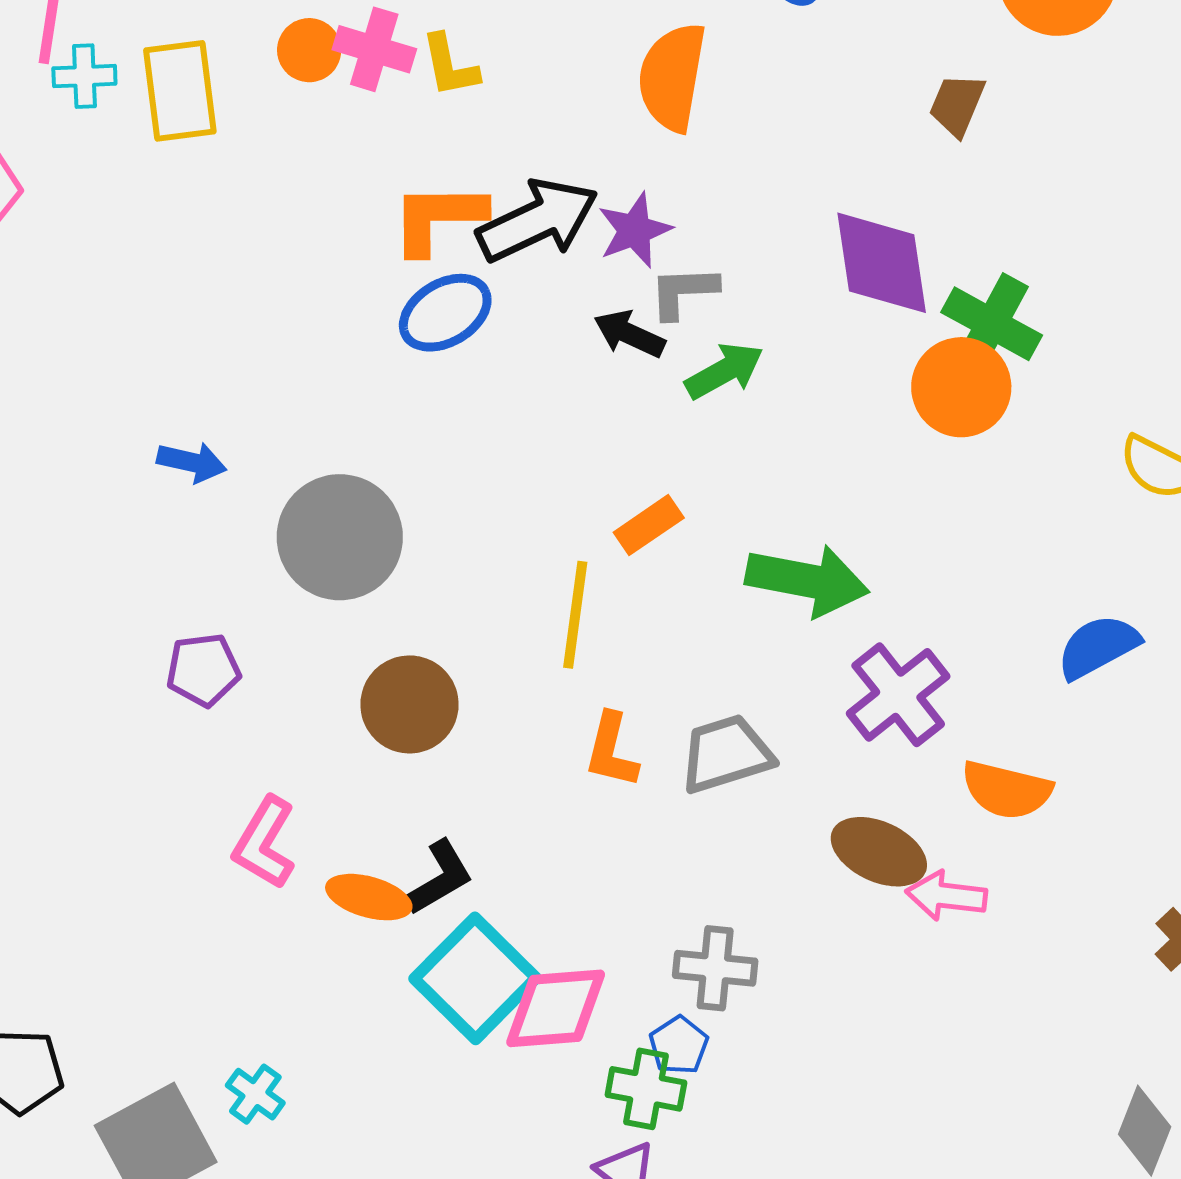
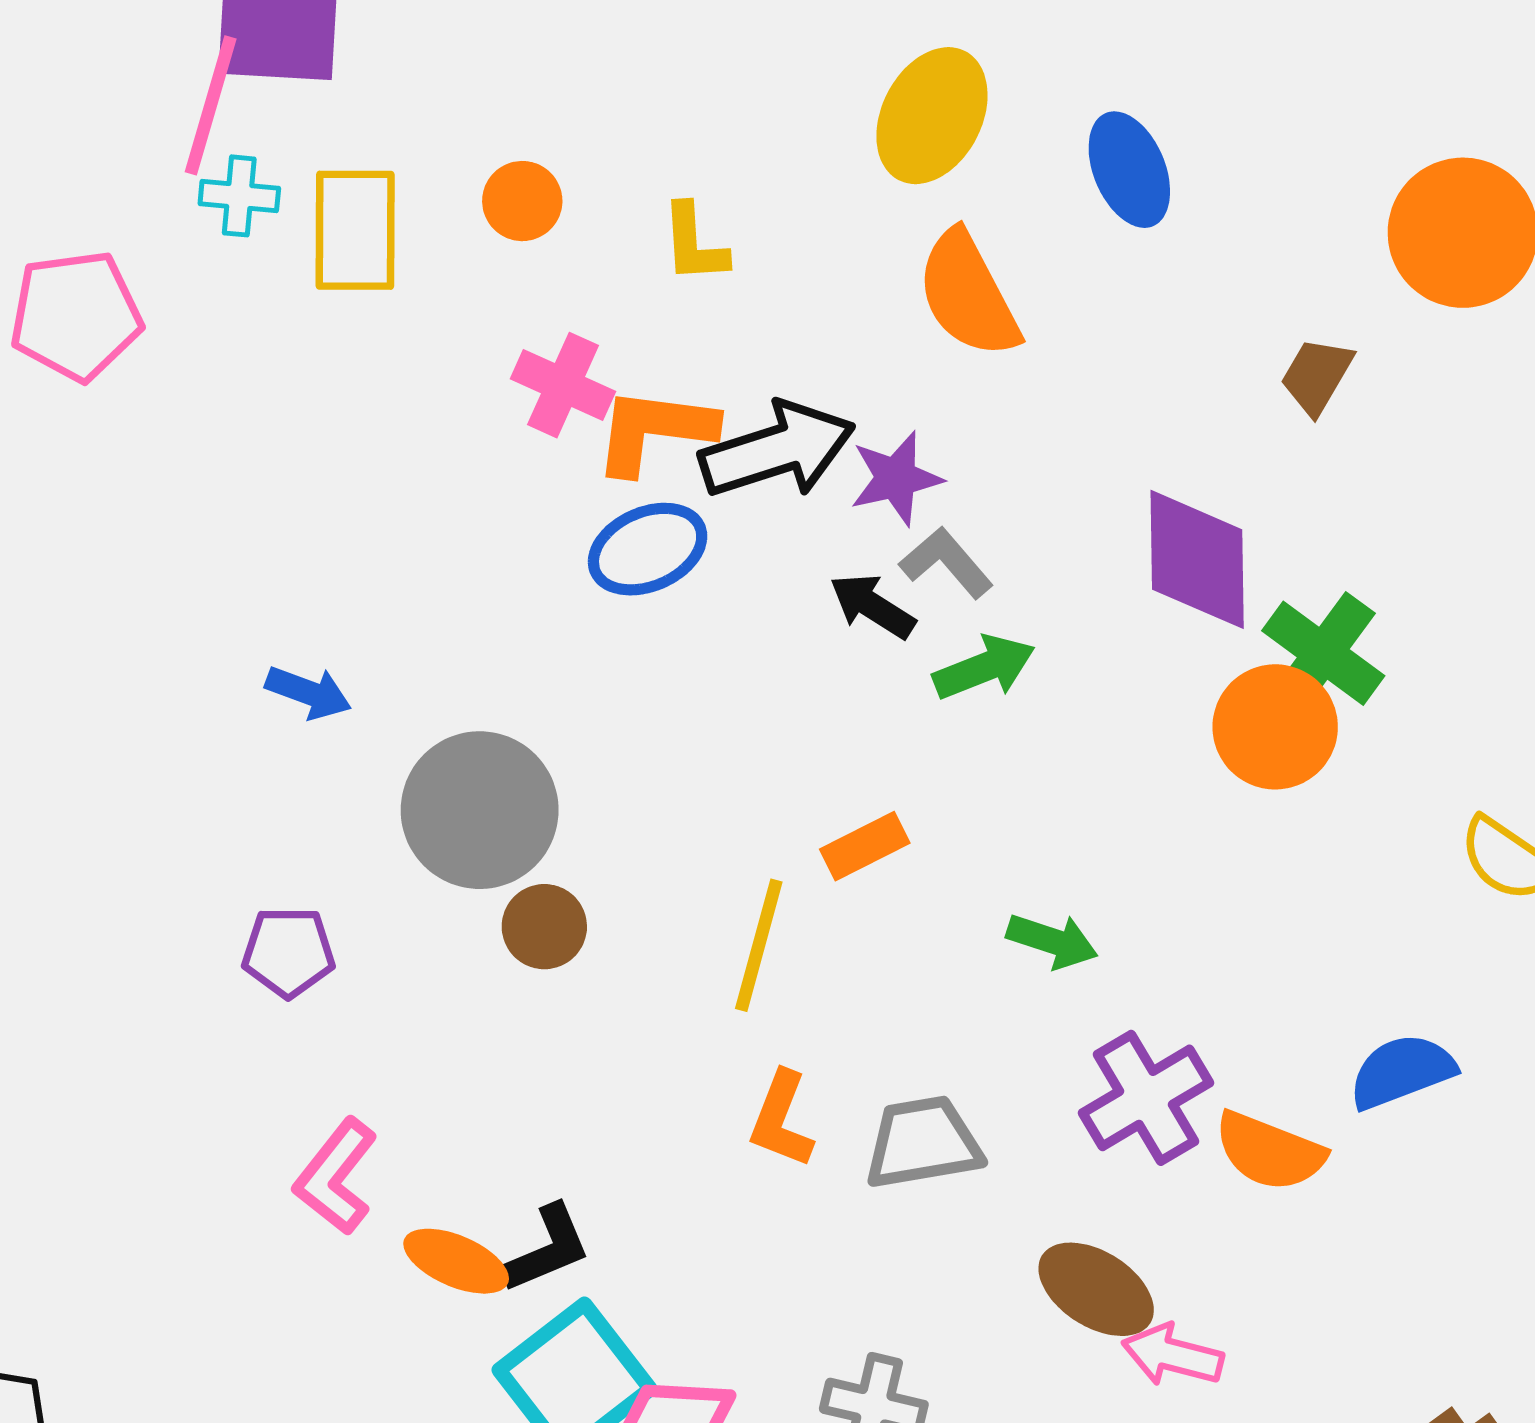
pink cross: (374, 49) -> (563, 385), moved
orange semicircle: (672, 77) -> (968, 294), turned -45
gray L-shape: (683, 292) -> (946, 563), turned 44
green arrow: (807, 580) -> (1052, 941), size x0.6
brown circle: (410, 704) -> (544, 927), moved, size x0.7
orange semicircle: (1007, 790) -> (1269, 1151), moved

